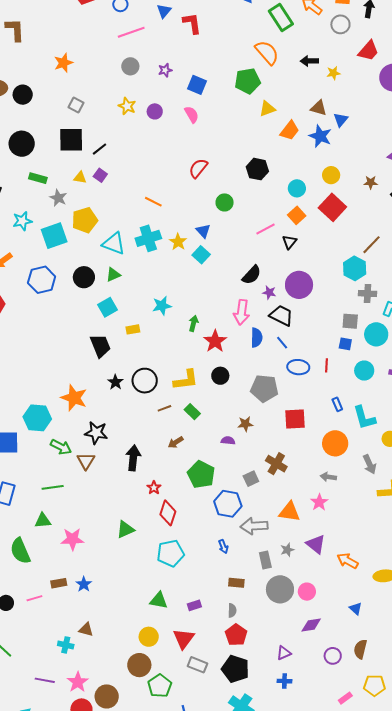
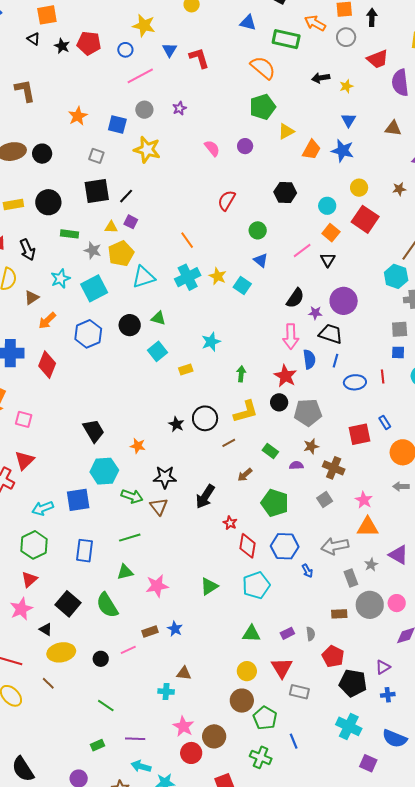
green rectangle: (281, 17) -> (286, 39), turned -36
red trapezoid: (368, 51) -> (378, 59), turned 35
orange semicircle: (267, 52) -> (263, 68), moved
blue square: (197, 85) -> (117, 124), moved
yellow star: (127, 106) -> (147, 150), size x1.5
brown triangle: (319, 108) -> (393, 128), moved
purple circle: (155, 111) -> (245, 146), moved
blue triangle: (341, 120) -> (349, 120), moved
orange line: (153, 202) -> (187, 240), turned 36
yellow pentagon: (85, 220) -> (121, 254), moved
blue triangle: (203, 231) -> (261, 260), moved
cyan triangle: (114, 244) -> (144, 277), moved, turned -30
green triangle: (113, 275) -> (158, 318), turned 49
green arrow: (193, 323) -> (241, 374), moved
red star: (215, 341) -> (285, 376), moved
blue line: (282, 343) -> (335, 361), turned 64
black trapezoid: (100, 346) -> (94, 431), moved
gray pentagon: (264, 388) -> (308, 413), moved
orange star: (74, 398) -> (138, 446), size x0.6
blue rectangle: (337, 404) -> (385, 422), moved
green rectangle: (192, 412) -> (270, 451), moved
black arrow: (133, 458) -> (205, 496), turned -145
brown cross: (276, 464) -> (334, 468), moved
pink star: (319, 502) -> (364, 500), moved
blue hexagon: (228, 504) -> (285, 546), moved
green triangle: (125, 529) -> (209, 586), moved
brown rectangle: (236, 583) -> (339, 614), moved
gray semicircle: (232, 610) -> (311, 634), moved
black pentagon: (235, 669) -> (353, 683), moved
purple line: (45, 680) -> (135, 739), moved

